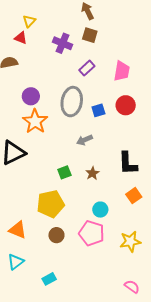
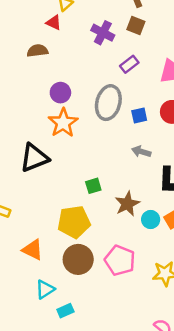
gray arrow: (85, 140) -> (141, 152), moved, turned 35
brown star: (92, 173) -> (127, 204), moved, size x1.5
cyan circle: (100, 210) -> (151, 220), moved
brown circle: (56, 235) -> (78, 259), size x1.6
cyan triangle: (16, 262) -> (45, 289), moved

